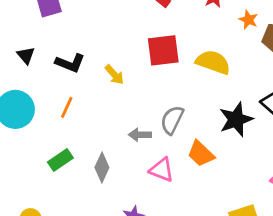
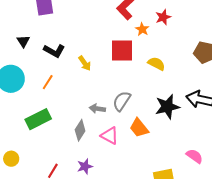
orange star: (248, 20) -> (142, 29), moved
yellow semicircle: (213, 62) -> (156, 64), size x0.7
green rectangle: (60, 160) -> (38, 119), size x1.4
gray diamond: (102, 168) -> (80, 130), moved

